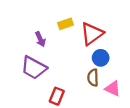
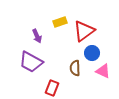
brown semicircle: (93, 78) -> (75, 68), moved
pink triangle: (113, 89) -> (103, 71), moved

